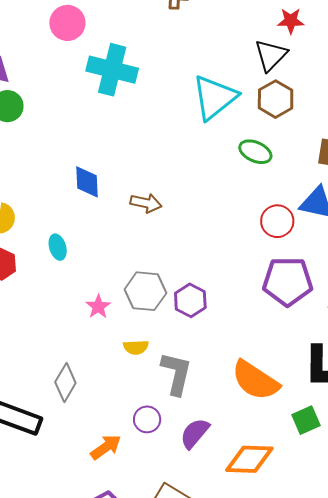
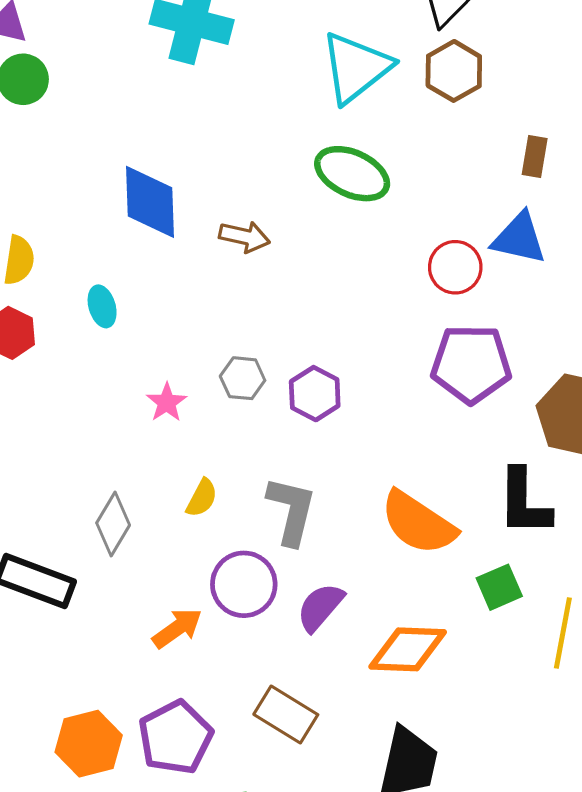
green ellipse: (255, 152) -> (352, 174), moved, size x1.4
blue diamond: (87, 182) -> (150, 202), size x1.4
gray hexagon: (145, 291) -> (243, 378), size x0.7
yellow semicircle: (136, 347) -> (202, 498), moved, turned -60
purple circle: (147, 419) -> (244, 584), size x1.5

